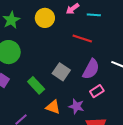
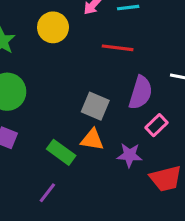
green rectangle: (36, 85) -> (61, 152), moved
orange triangle: (53, 107) -> (92, 140), moved

